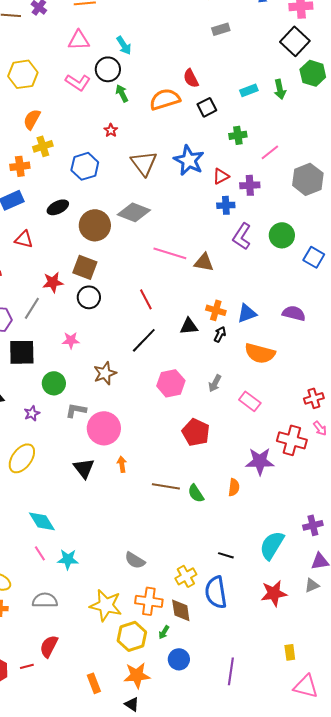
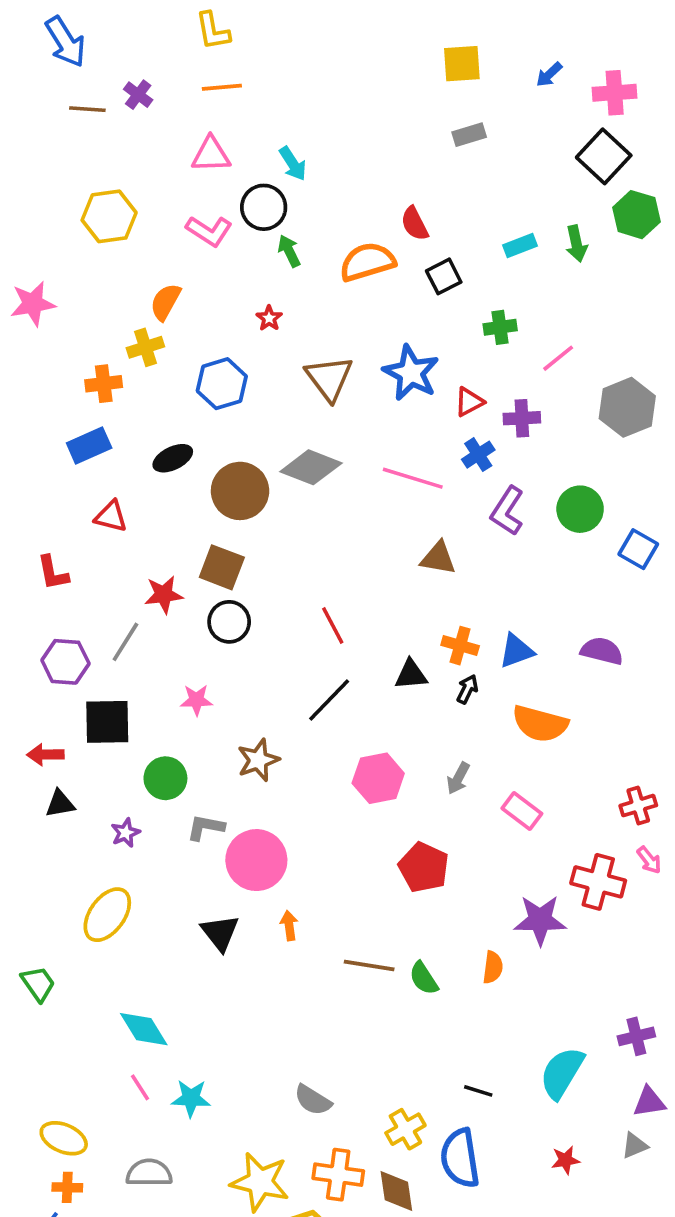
orange semicircle: (32, 119) -> (165, 302), moved
blue cross: (226, 205) -> (478, 455), turned -30
pink line: (170, 253) -> (413, 478), moved
red star: (274, 593) -> (565, 1160), size x0.6

